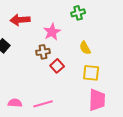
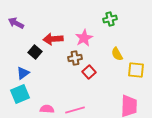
red arrow: (20, 20) -> (53, 39), moved
yellow square: (91, 73) -> (136, 70), moved

